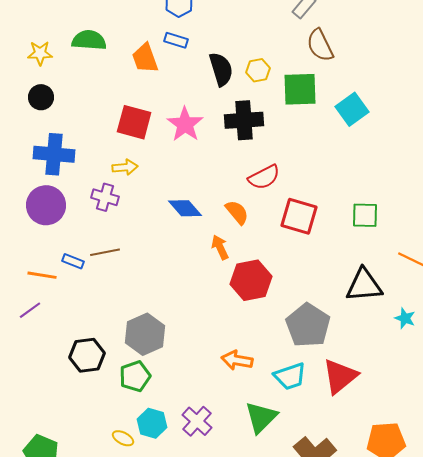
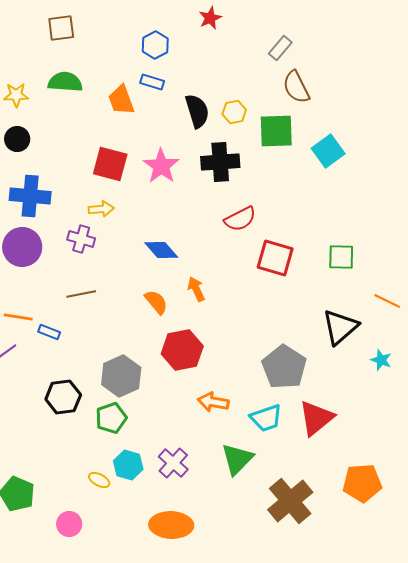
orange semicircle: (237, 212) -> (156, 302), moved
blue rectangle: (73, 261) -> (49, 332), moved
red hexagon: (251, 280) -> (182, 350), moved
black triangle: (364, 285) -> (340, 327), turned -36

